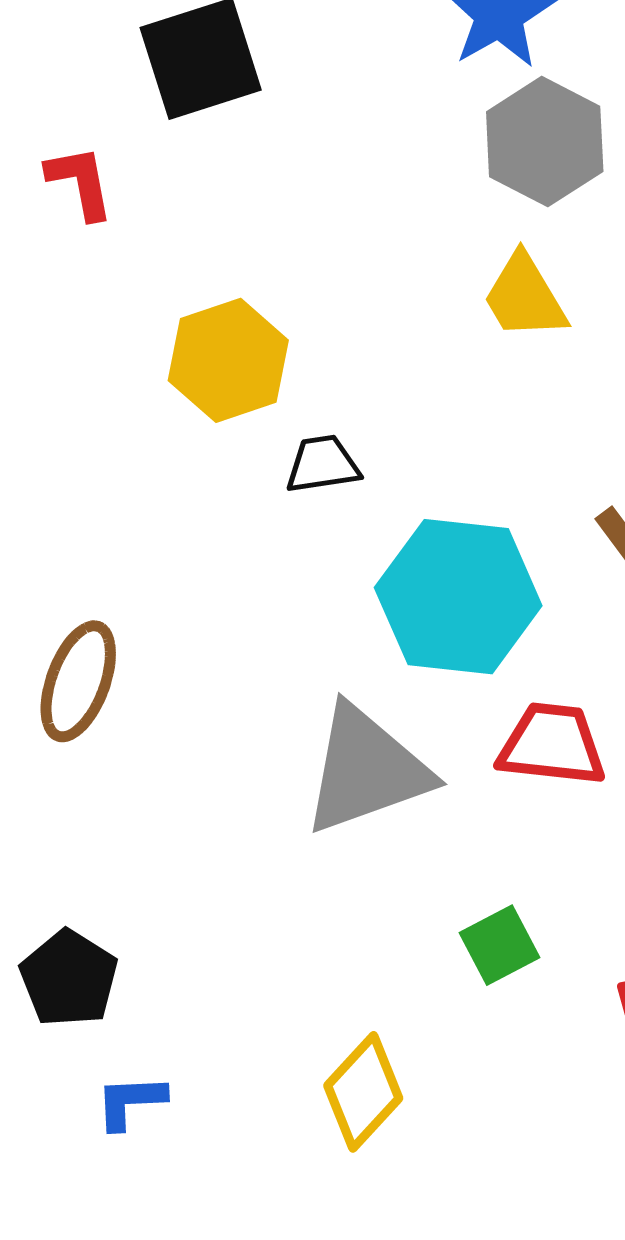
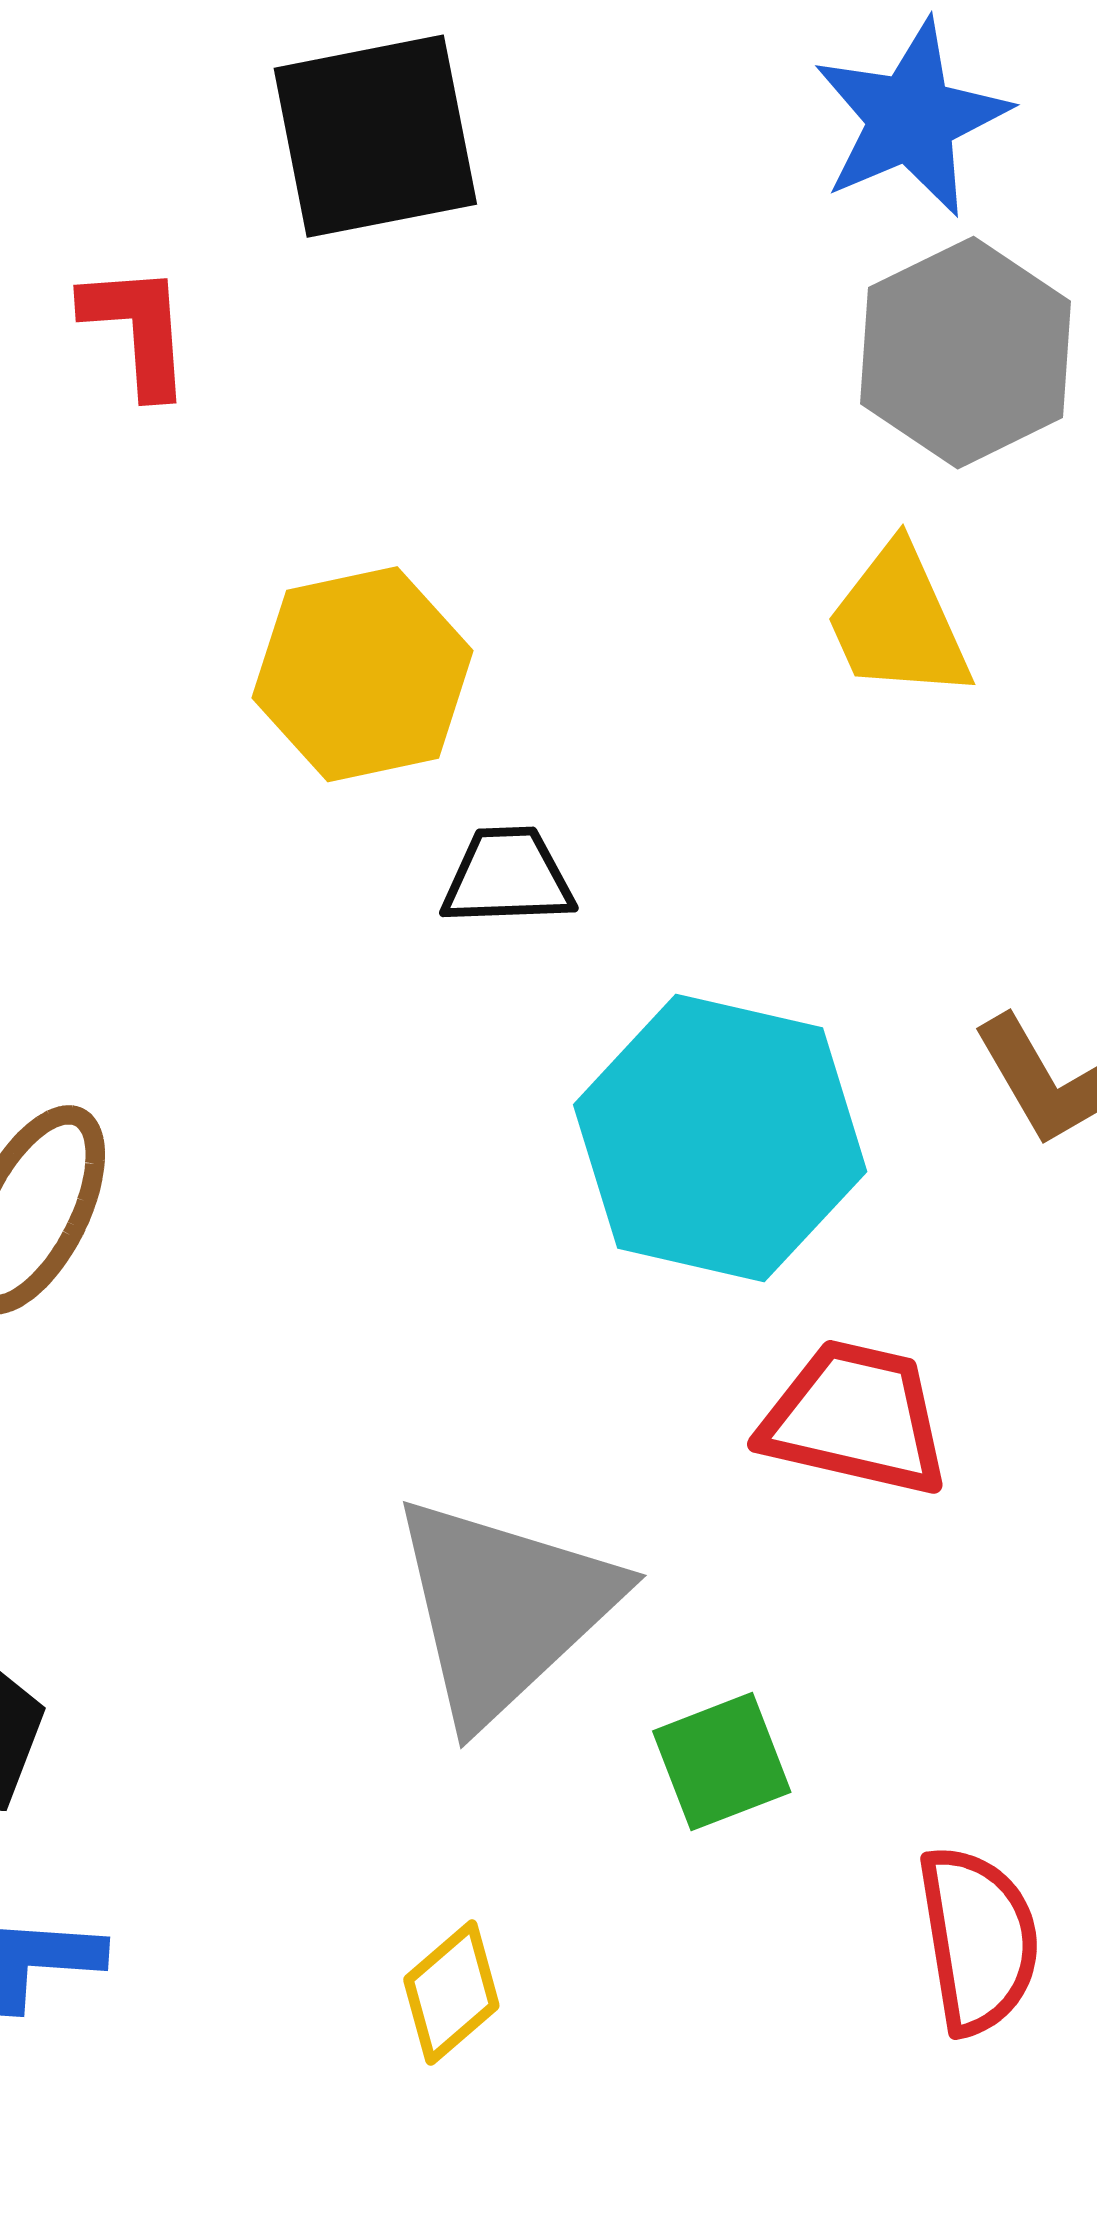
gray triangle: (366, 770) -> (504, 1609), moved, turned -30
yellow diamond: (363, 1092) -> (451, 1993), size x0.7

